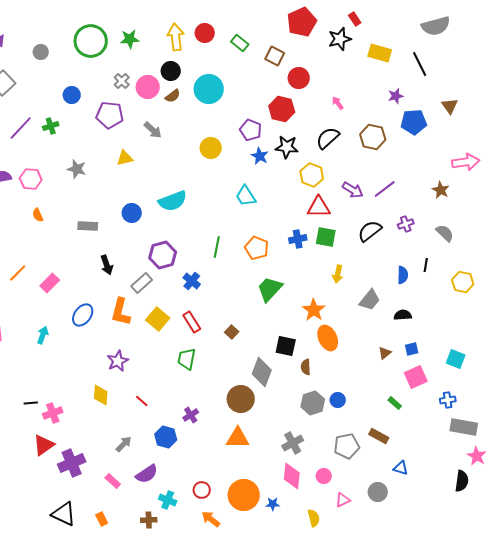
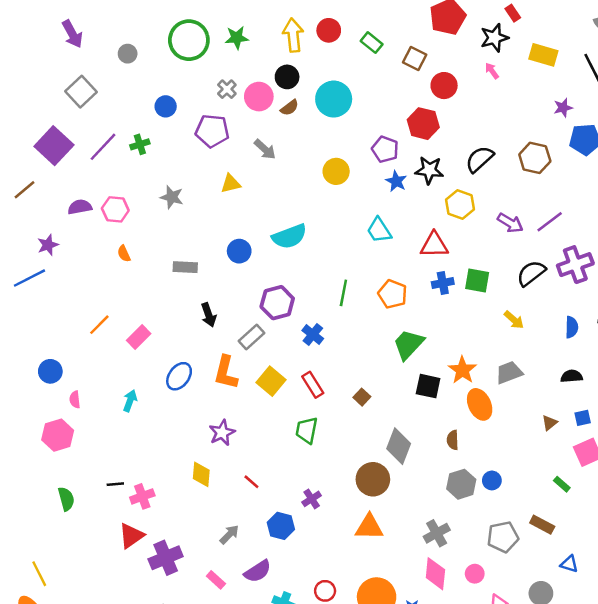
pink arrow: (338, 103) -> (492, 71), moved
red triangle: (319, 207) -> (434, 245), moved
purple cross: (406, 224) -> (575, 265), size x1.8
yellow arrow: (338, 274) -> (514, 320), moved, turned -60
gray trapezoid: (370, 300) -> (509, 373), moved, turned -150
black square: (286, 346) -> (428, 386), moved

